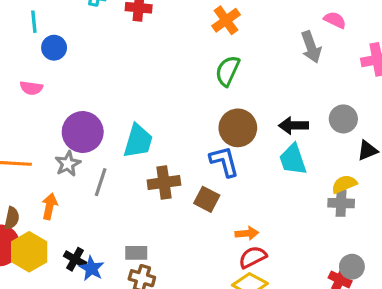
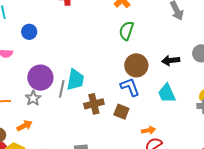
blue circle: (54, 48) -> (29, 32), moved
cyan trapezoid: (293, 160) -> (167, 93), moved
gray line: (101, 182) -> (62, 89), moved
orange arrow: (50, 206) -> (24, 126), turned 56

